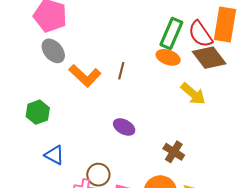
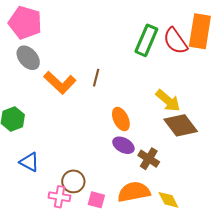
orange ellipse: (168, 57) -> (121, 119), moved, turned 45
brown diamond: (209, 58) -> (181, 125), moved
purple ellipse: (124, 127) -> (123, 145), moved

